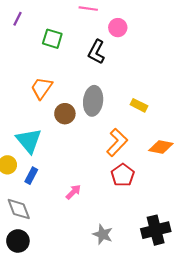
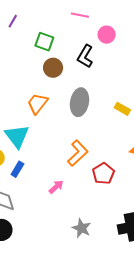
orange trapezoid: (42, 88) -> (37, 103), moved
brown circle: (65, 114) -> (53, 68), moved
orange L-shape: (117, 142) -> (78, 153), moved

